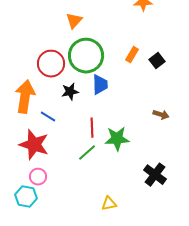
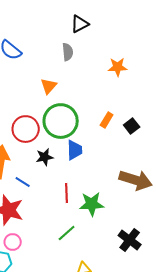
brown arrow: (161, 115) -> (136, 180), size x2.0
green line: (87, 153) -> (67, 233), moved

